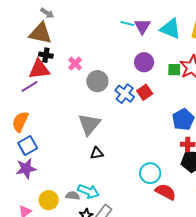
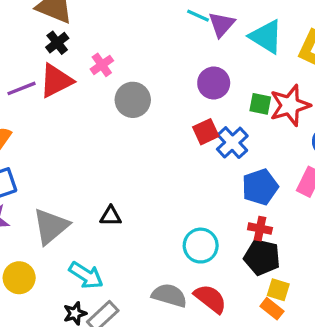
black cross: (46, 55) -> (57, 43), turned 32
red triangle: (39, 69) -> (56, 81), moved, turned -30
blue cross: (125, 94) -> (232, 143), moved
gray triangle: (89, 124) -> (51, 226), moved
cyan circle: (150, 173) -> (201, 246), moved
gray semicircle: (73, 196) -> (169, 295), moved, size x1.5

